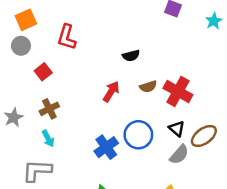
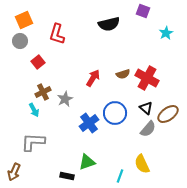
cyan star: (214, 21) -> (166, 33), moved
black semicircle: (131, 56) -> (109, 24), moved, size x1.5
gray star: (14, 117) -> (65, 99), moved
cyan arrow: (48, 138) -> (34, 110), moved

